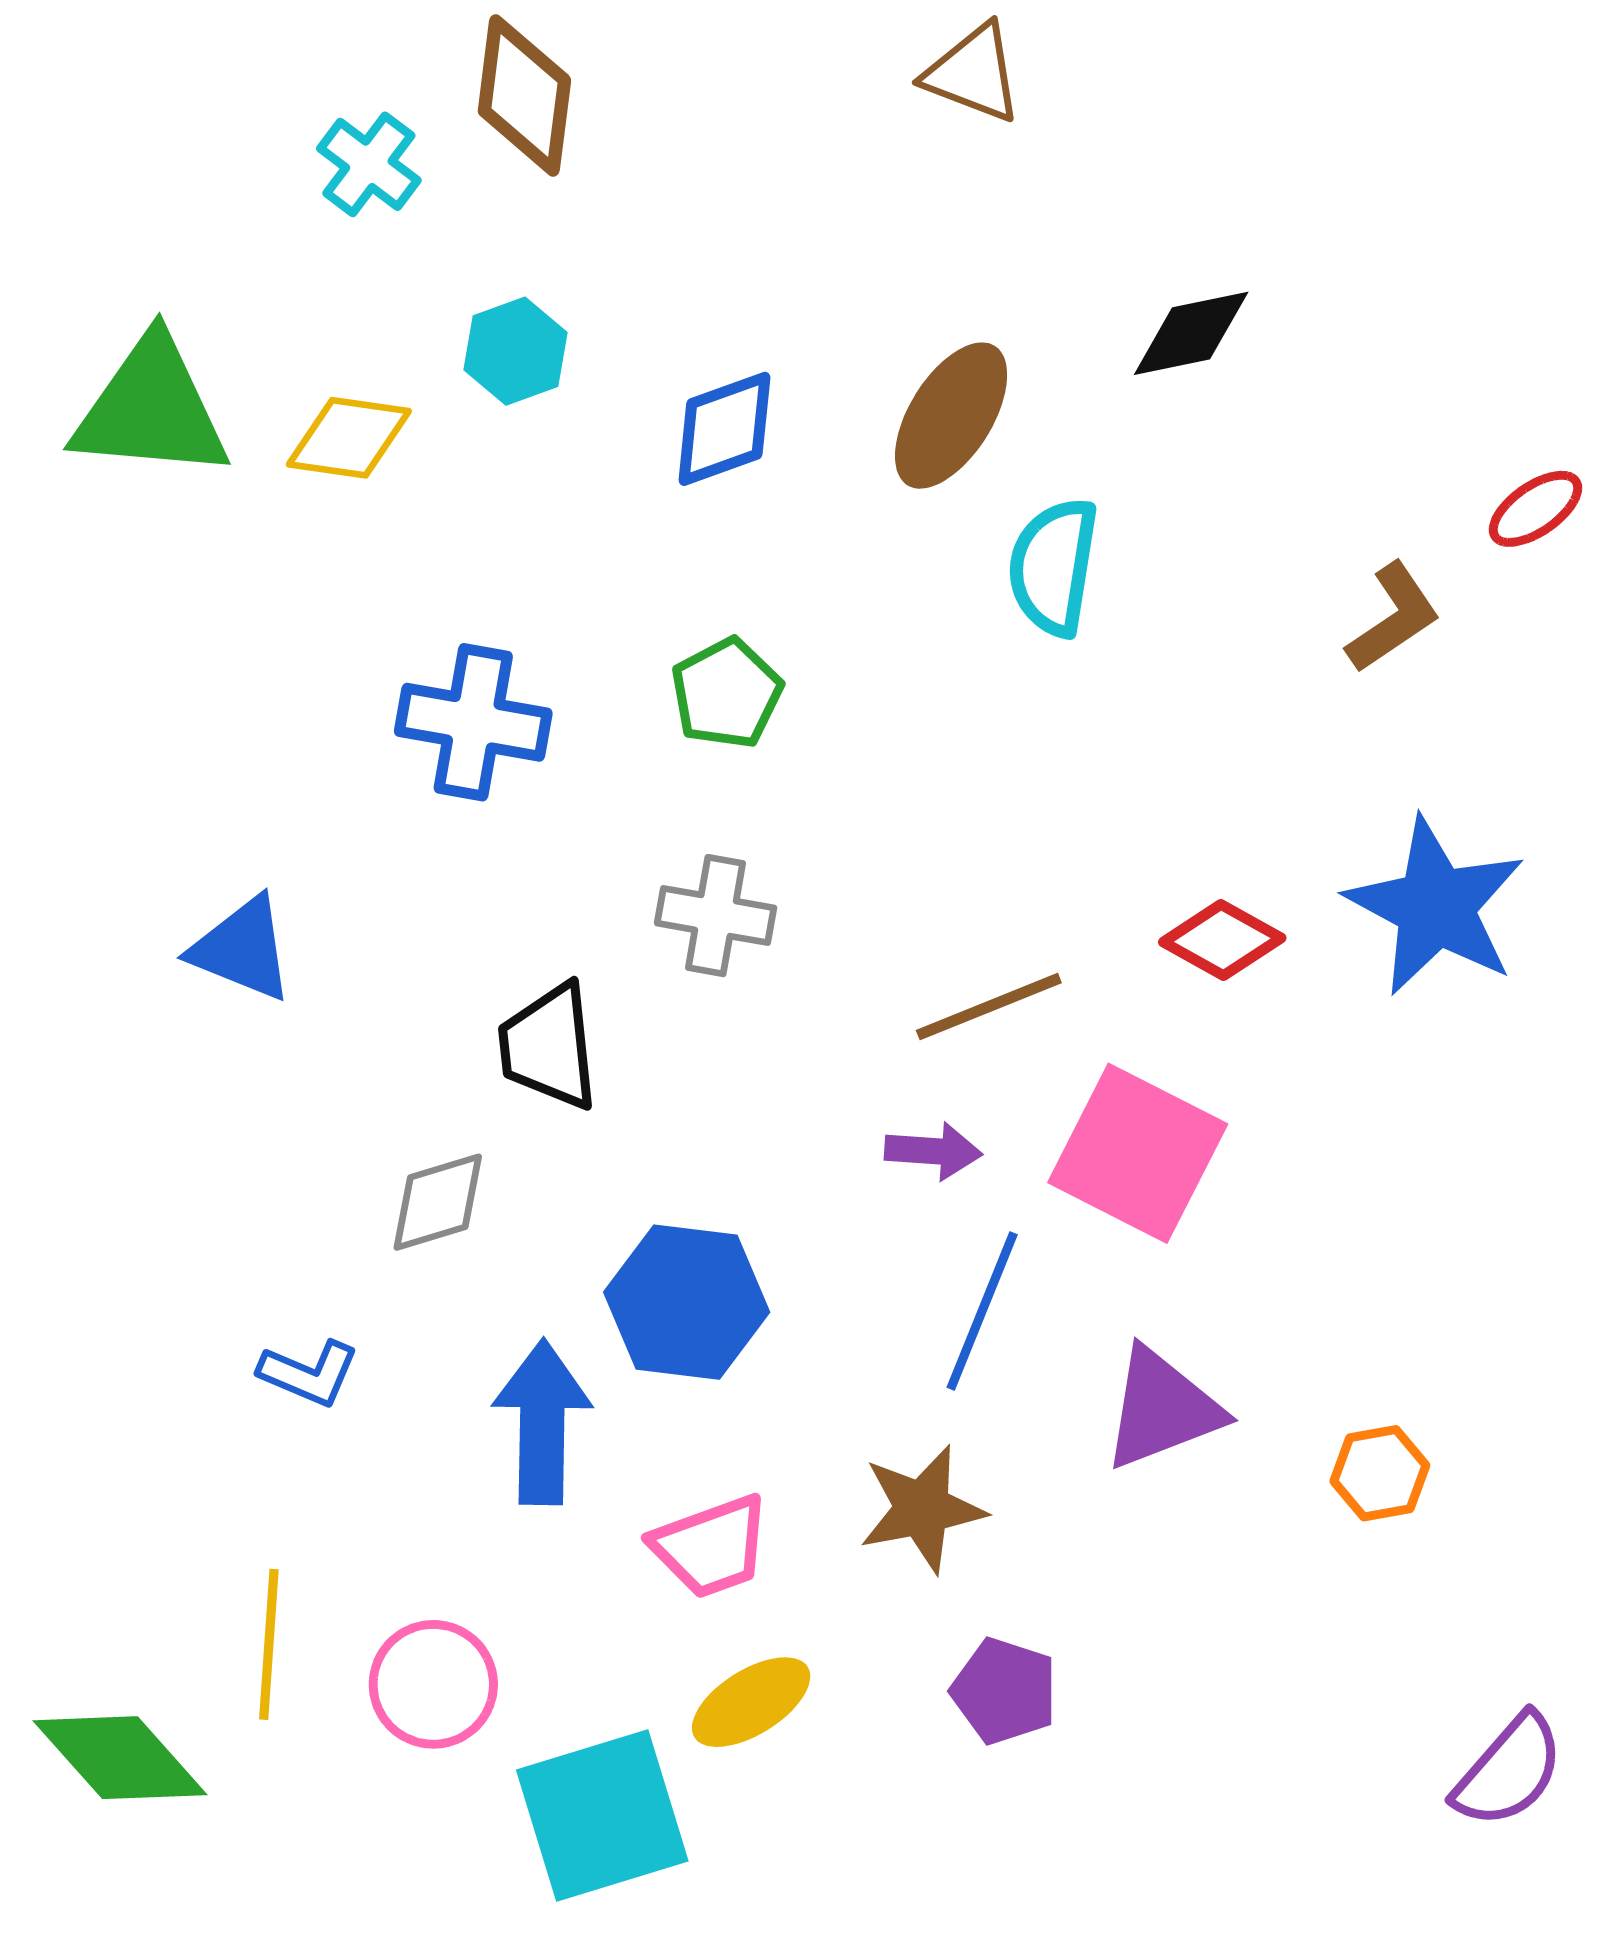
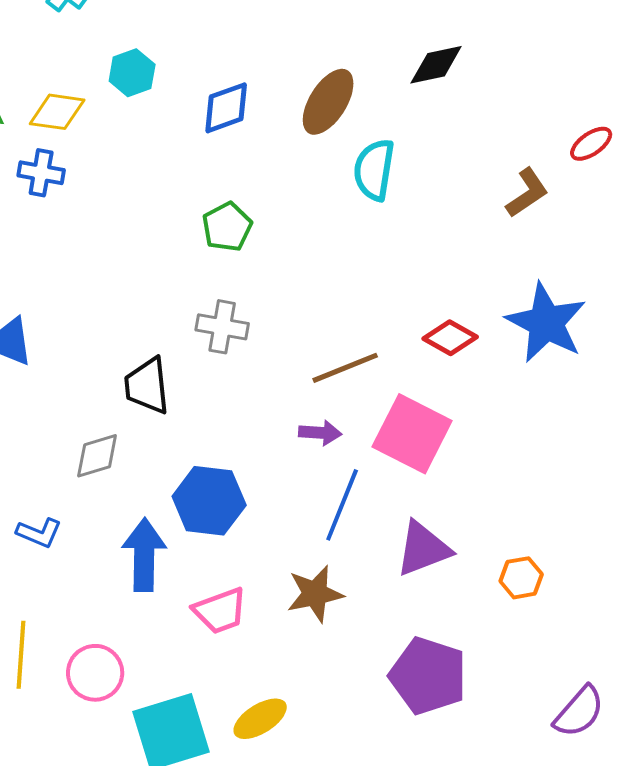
blue cross: (473, 722) -> (41, 173), moved, size x0.7
purple pentagon: (1004, 1691) -> (428, 676), moved, size x1.6
yellow ellipse: (751, 1702) -> (260, 719), moved

